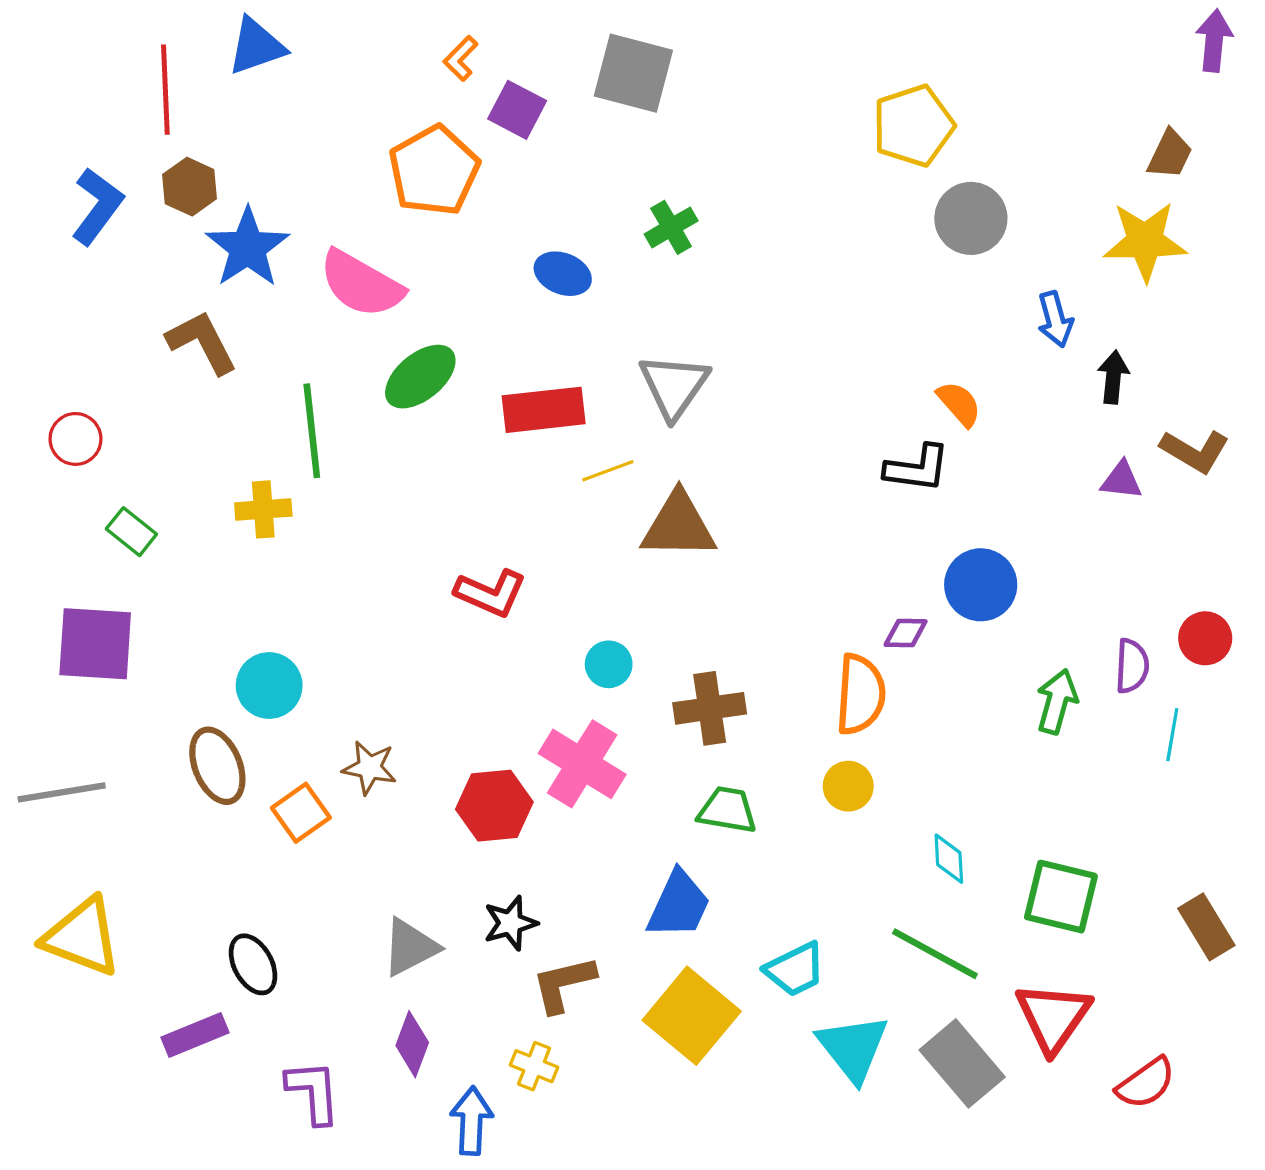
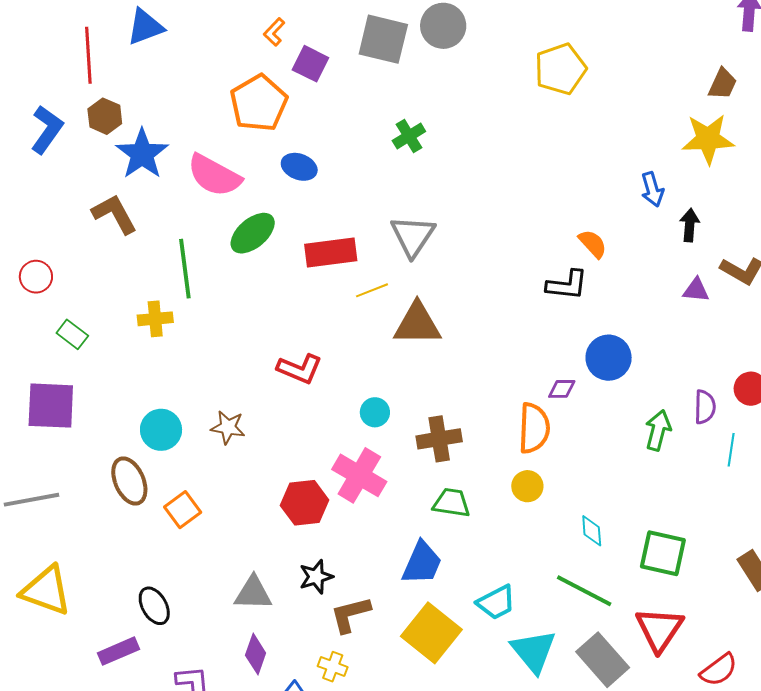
gray circle: (971, 218) -> (443, 26), moved
blue ellipse: (563, 274) -> (299, 167), moved
brown star: (370, 768) -> (228, 427), moved
gray triangle: (410, 947) -> (253, 593), turned 30

